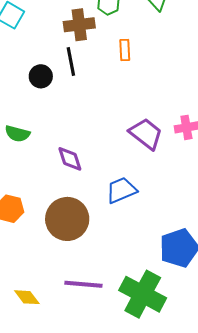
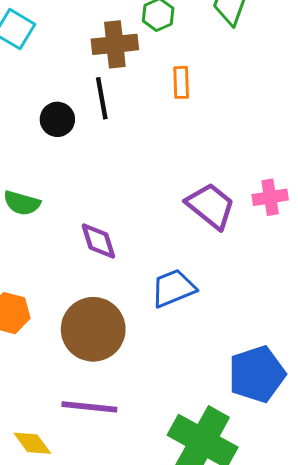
purple line: (83, 284) -> (89, 407), moved

